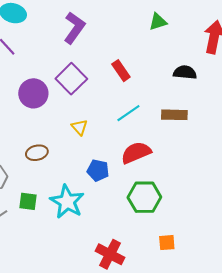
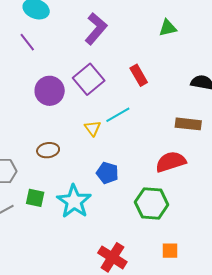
green triangle: (158, 22) -> (168, 28), moved
cyan line: (128, 113) -> (118, 115), moved
red semicircle: (136, 153) -> (171, 162), moved

